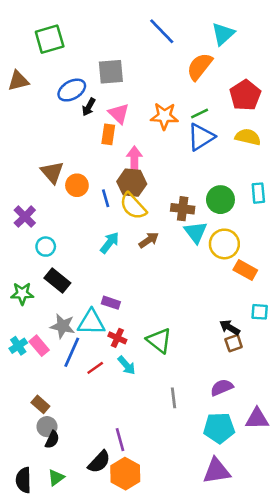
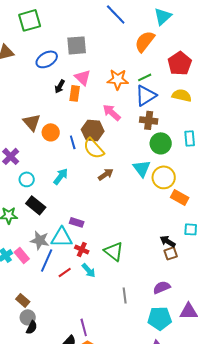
black arrow: (89, 107) -> (60, 86), moved
pink arrow: (134, 159) -> (112, 112), moved, turned -48
brown cross: (183, 209) -> (149, 120), moved
cyan arrow: (110, 243) -> (61, 176), moved

